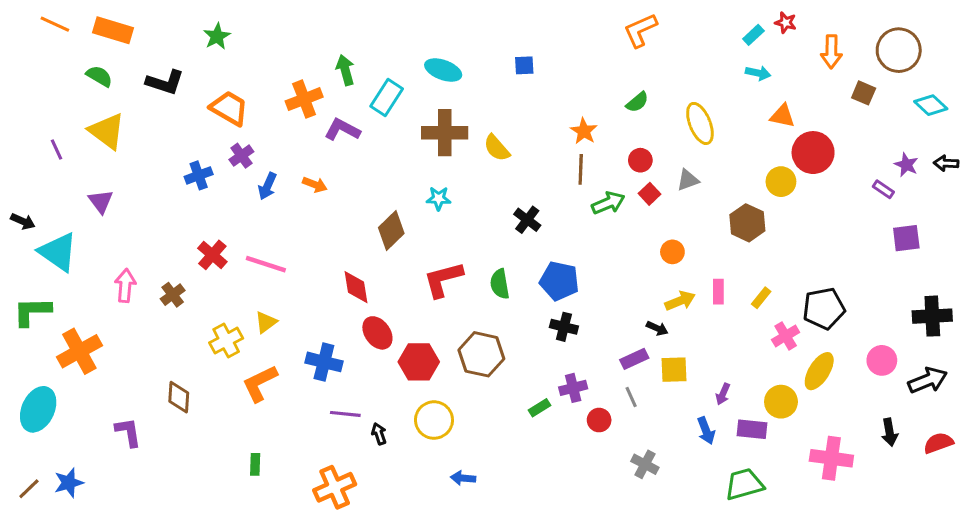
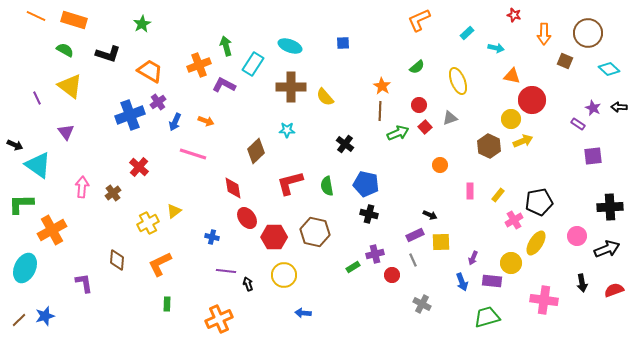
cyan rectangle: (753, 35) -> (467, 33), moved
blue cross: (199, 175) -> (130, 115), size x1.6
pink line: (266, 264) -> (193, 154), moved
yellow arrow: (680, 301) -> (523, 141), moved
blue cross: (324, 362) -> (212, 237), size x0.6
orange L-shape: (260, 383) -> (160, 264), moved

